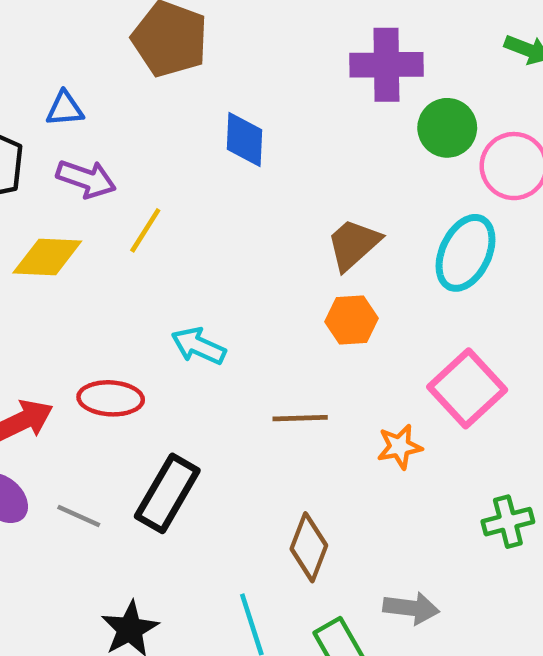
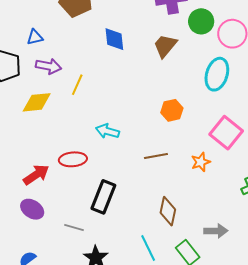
brown trapezoid: (353, 244) -> (165, 46), moved
gray line: (79, 516) -> (74, 228), moved

